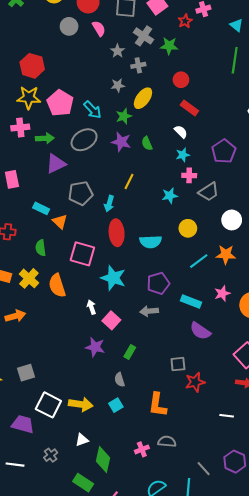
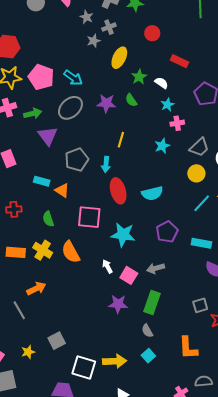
gray star: (118, 85) -> (94, 41), moved
red rectangle: (189, 108) -> (180, 61), moved
green star: (124, 116) -> (139, 77), moved
purple triangle: (56, 164) -> (48, 136), turned -30
gray trapezoid: (209, 192) -> (199, 147), moved
yellow circle: (188, 228) -> (196, 173), moved
gray arrow: (149, 311) -> (156, 268), moved
green rectangle: (130, 352) -> (152, 302), size x1.6

